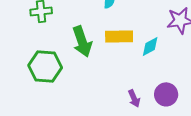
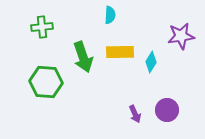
cyan diamond: (150, 46) -> (151, 62), turned -30

